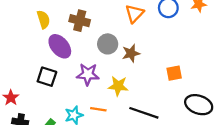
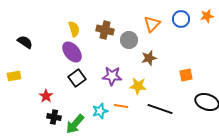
gray circle: (108, 44) -> (129, 40), moved
purple ellipse: (60, 46) -> (72, 52), moved
black square: (47, 77) -> (77, 78), turned 36

